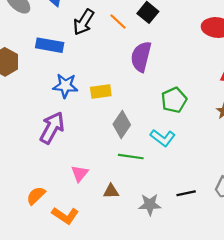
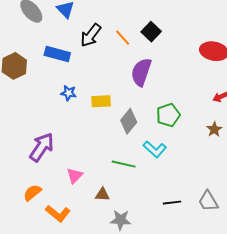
blue star: (65, 86) -> (69, 93), size x0.7
gray diamond: (122, 125) -> (129, 121), moved
purple arrow: (52, 128) -> (42, 147), moved
gray star: (150, 205) -> (121, 220), moved

